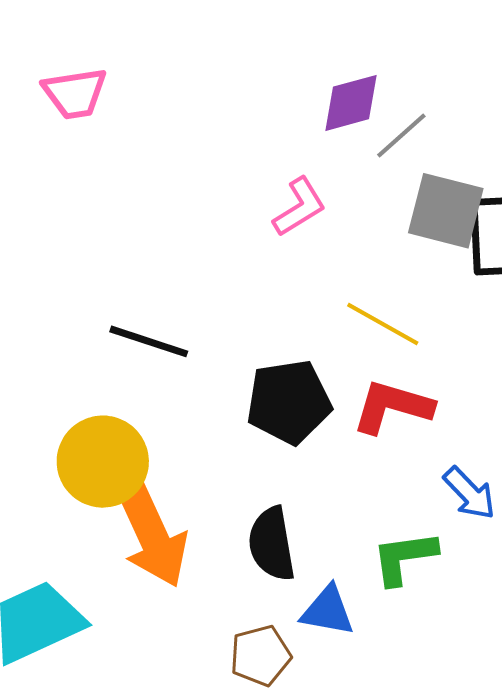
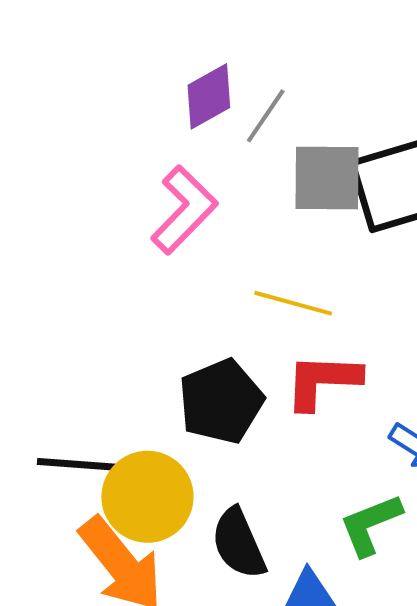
pink L-shape: (299, 207) -> (184, 210), size x1.4
black line: (149, 341) -> (78, 464), moved
yellow circle: (103, 462) -> (147, 497), moved

